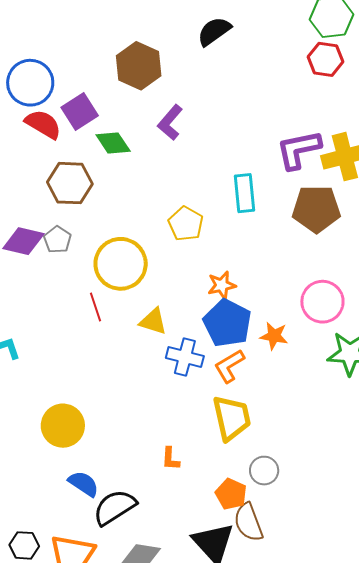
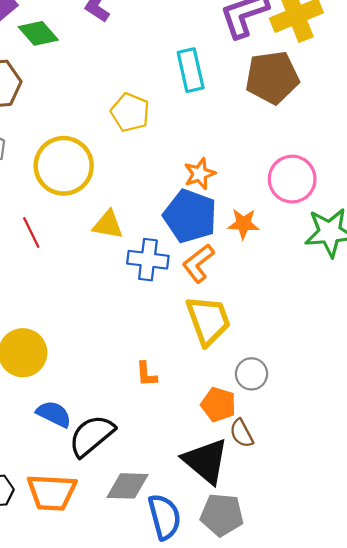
orange star: (222, 285) -> (200, 174), moved
red line: (95, 307) -> (31, 233), moved
brown semicircle: (248, 522) -> (242, 433), size x0.7

